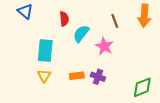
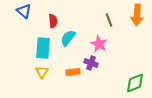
red semicircle: (64, 19) -> (53, 21), moved
cyan semicircle: (81, 34) -> (68, 38), moved
purple cross: (98, 77) -> (91, 63), moved

